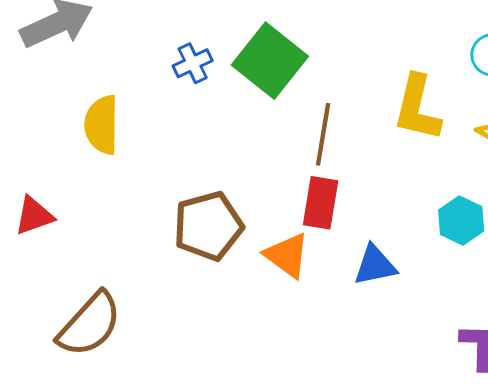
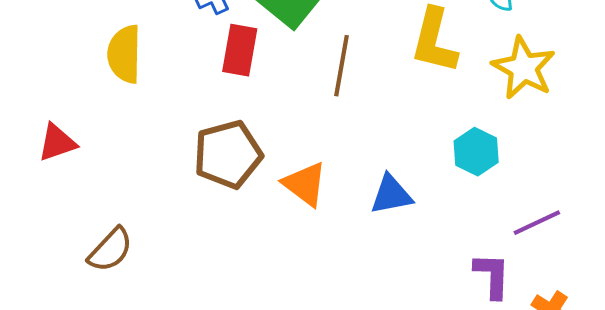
red rectangle: (321, 203) -> (240, 50), moved
brown semicircle: (90, 324) -> (110, 250), size x0.7

